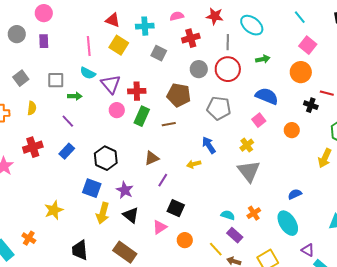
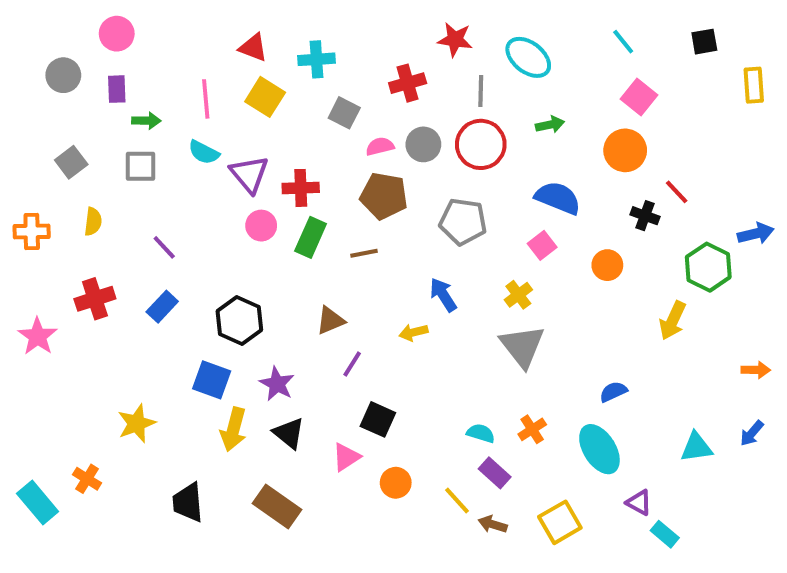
pink semicircle: (177, 16) -> (380, 146), moved
red line: (327, 93) -> (677, 192), turned 32
green arrow: (75, 96) -> (146, 121), moved

